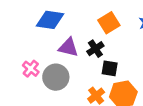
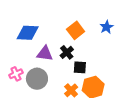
pink cross: (31, 69) -> (16, 74), turned 32

